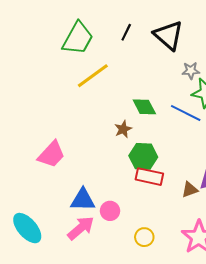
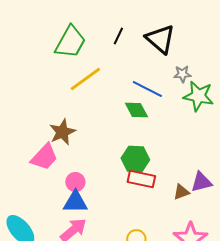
blue line: (186, 113) -> (147, 89), moved
brown star: (123, 129) -> (62, 132), moved, size x1.5
pink circle: (110, 211) -> (75, 182), moved

